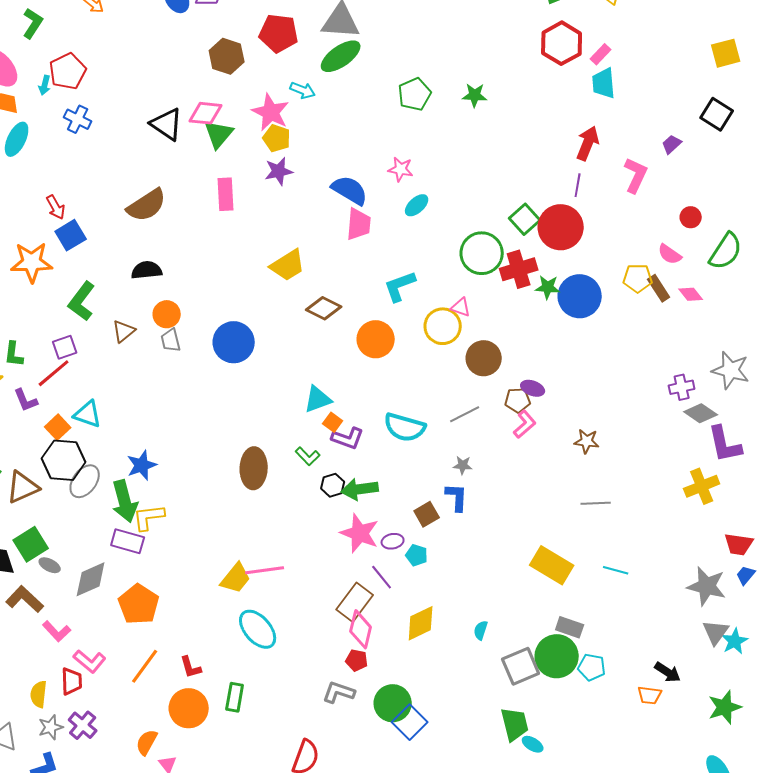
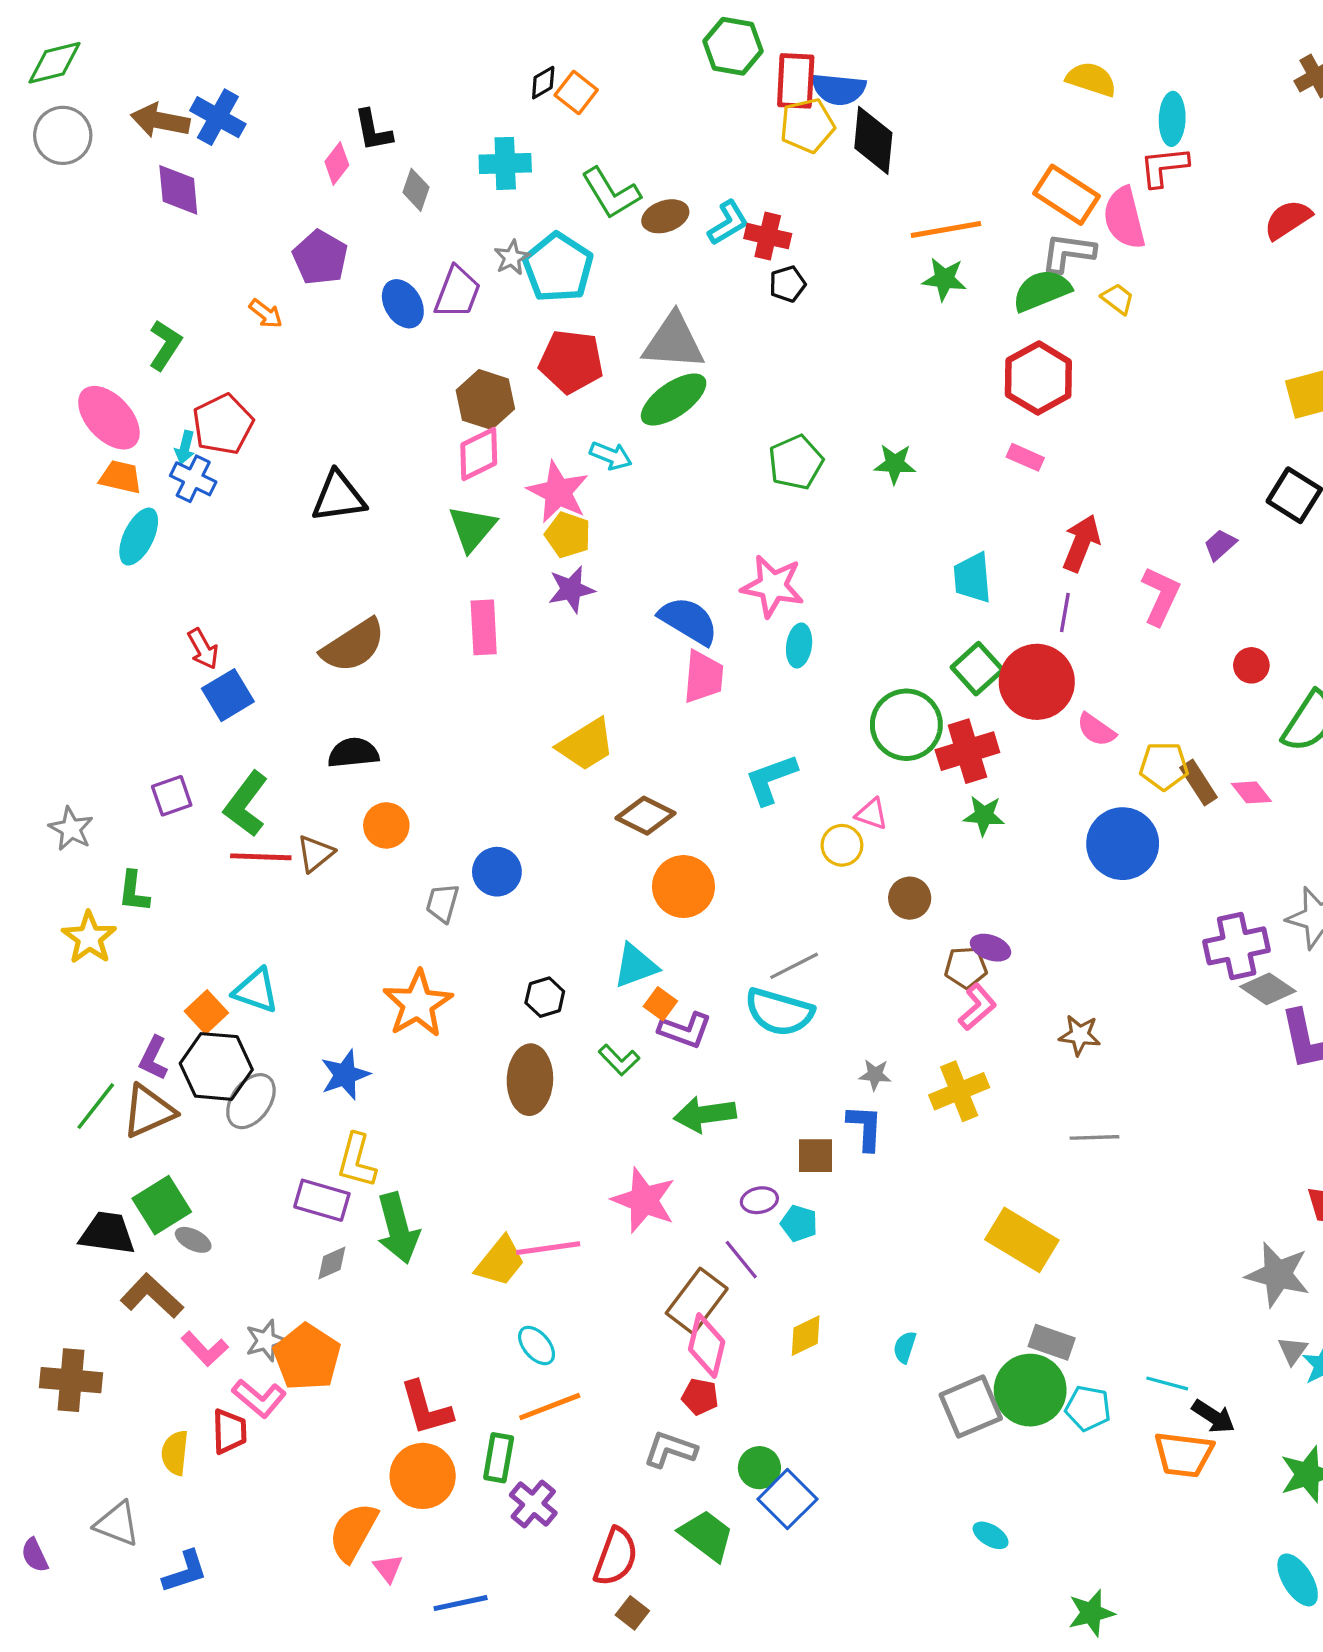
pink rectangle: (601, 54) -> (1025, 457), moved, turned 70
cyan trapezoid: (604, 83) -> (972, 578), moved
pink diamond: (206, 113) -> (479, 454), moved, turned -32
blue cross: (78, 119) -> (193, 479), moved
black triangle: (167, 124) -> (338, 497), moved, turned -42
pink star: (401, 169) -> (773, 586), size x1.5
cyan ellipse: (417, 205) -> (799, 646), turned -40
pink semicircle: (670, 254) -> (1096, 730), moved
orange star: (32, 262) -> (418, 1004), moved, turned -30
green star: (548, 287) -> (984, 816), moved
blue circle: (580, 296) -> (1123, 844), moved
yellow circle: (443, 326) -> (842, 845), size x0.7
orange circle: (376, 339) -> (683, 887), moved
gray trapezoid: (171, 340) -> (442, 903), moved, turned 30
blue circle: (234, 342) -> (497, 872), size x0.7
purple square: (65, 347) -> (172, 796), moved
brown circle: (484, 358) -> (910, 898), size x0.7
red line: (54, 373) -> (261, 857), moved, turned 42
purple cross: (682, 387) -> (1237, 946), size x1.5
purple L-shape: (26, 400) -> (154, 1058), moved, turned 48
gray line: (465, 414) -> (794, 966), moved
black hexagon: (333, 485) -> (545, 997), moved
yellow cross: (702, 486) -> (959, 1091), moved
green arrow: (125, 501) -> (398, 1228), moved
brown square: (427, 514) -> (816, 1156), turned 30
yellow L-shape: (149, 517) -> (357, 1161), turned -68
pink star: (360, 533) -> (644, 1200), moved
cyan line: (616, 570) -> (1167, 1383), moved
gray diamond: (91, 579) -> (332, 1263), moved, size x0.6
orange pentagon: (139, 604) -> (307, 1357), moved
yellow diamond: (421, 623) -> (806, 1336), size x0.7
cyan ellipse: (258, 629) -> (537, 1345), size x0.6
gray triangle: (716, 632) -> (1293, 1350), size x0.7
orange line: (145, 666) -> (550, 1407), moved, turned 33
red L-shape: (191, 667) -> (426, 1408), size x1.5
orange trapezoid: (650, 695) -> (1184, 1454), size x1.5
green circle: (393, 703) -> (759, 1468), size x0.7
green trapezoid: (515, 724) -> (707, 1535), moved, turned -39
purple cross: (83, 725) -> (533, 1504), moved
gray star: (51, 727) -> (266, 1341), moved
orange semicircle: (147, 742) -> (353, 1532), size x1.4

